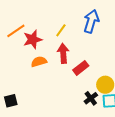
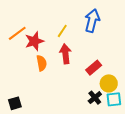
orange semicircle: (39, 62) -> (42, 63), turned 98
red rectangle: (81, 68) -> (94, 68), moved

